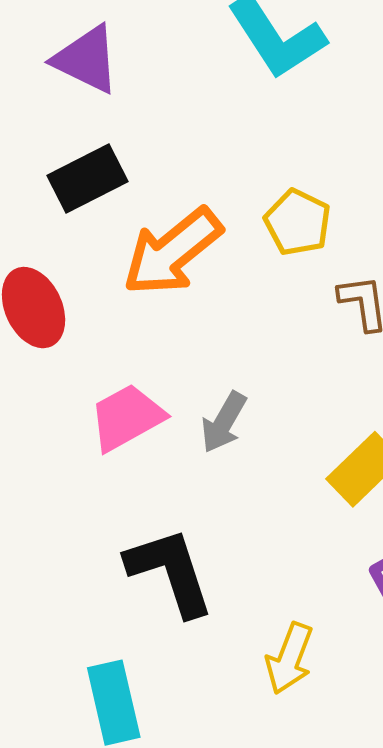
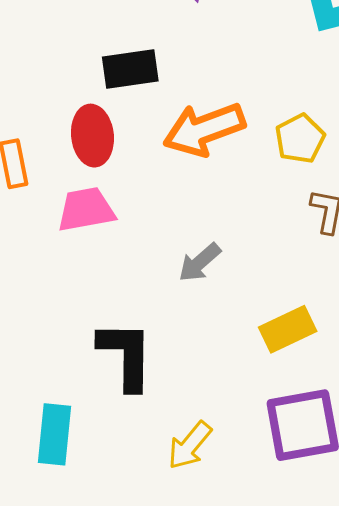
black rectangle: (88, 178) -> (130, 69), moved
pink trapezoid: (127, 417) -> (86, 210), moved

